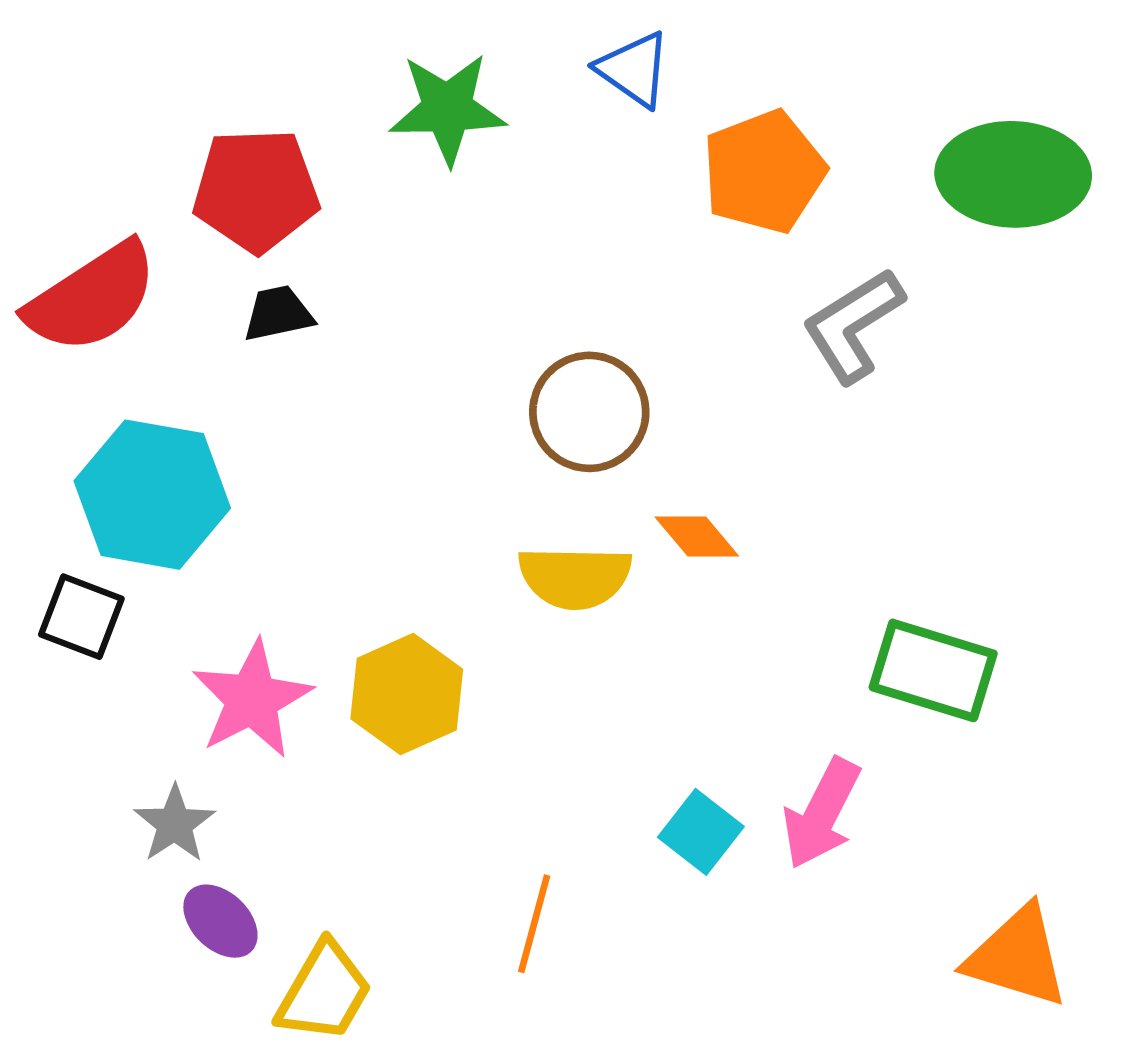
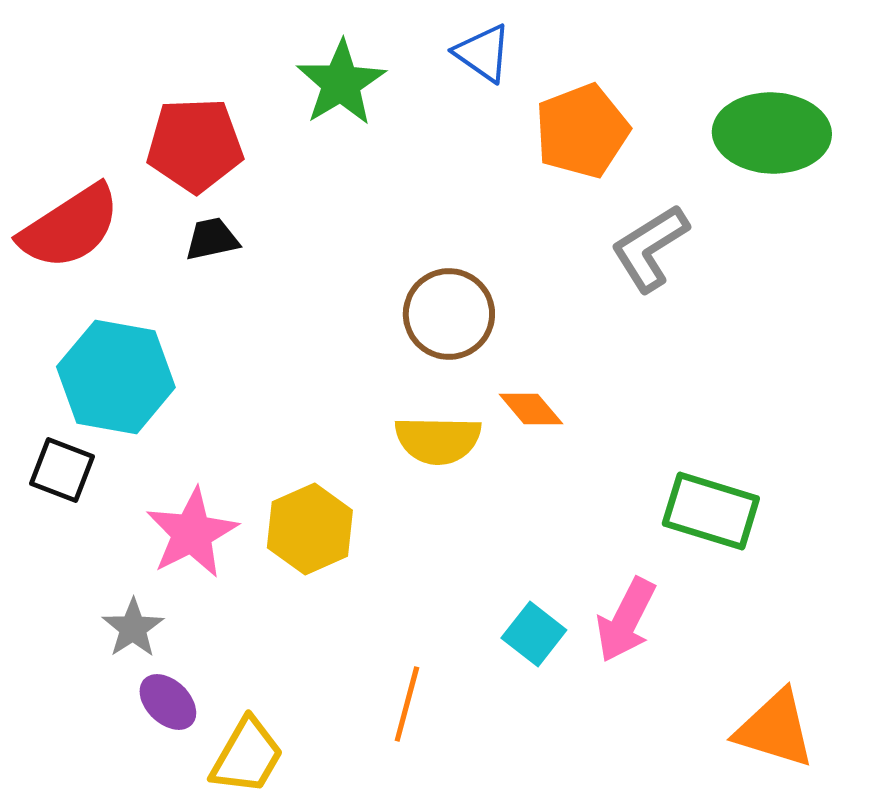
green star: (448, 109) -> (341, 83), turned -30

